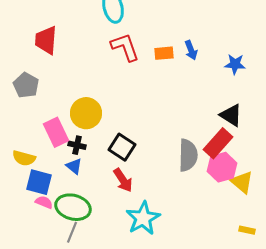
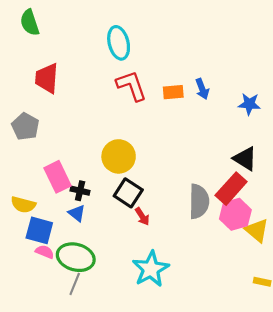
yellow circle: (86, 113) -> (119, 156), moved
red arrow: (123, 180) -> (142, 216), moved, size x0.7

